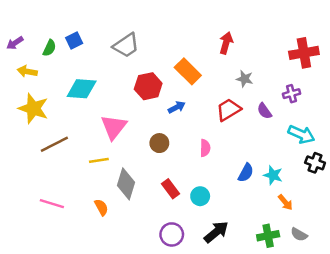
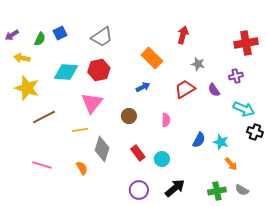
red hexagon: (148, 86) -> (99, 70), moved

